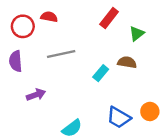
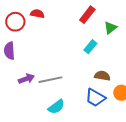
gray line: (61, 54) -> (50, 80), moved
brown semicircle: (127, 62) -> (102, 76), moved
cyan rectangle: (101, 73) -> (90, 47), moved

